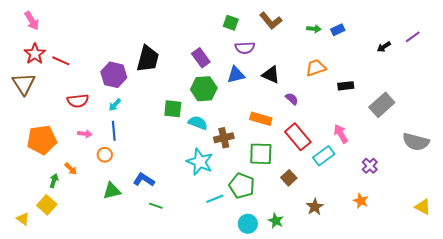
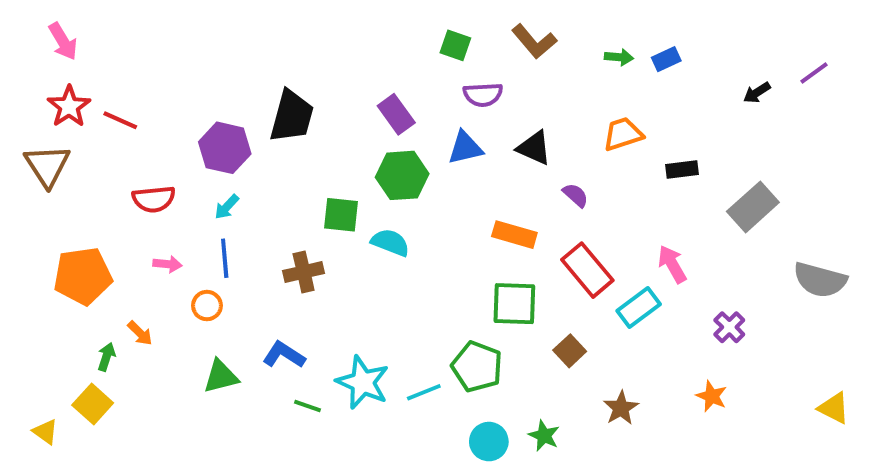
brown cross: (224, 138) -> (304, 272), moved
cyan star: (200, 162) -> (363, 382), moved

